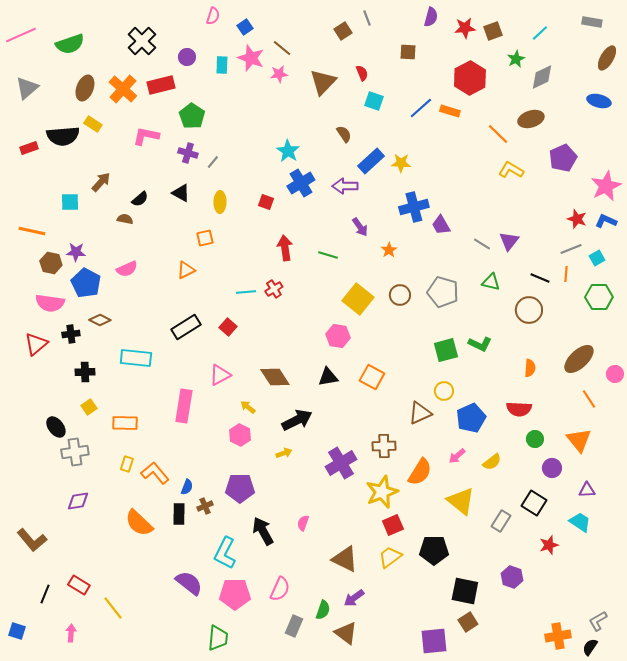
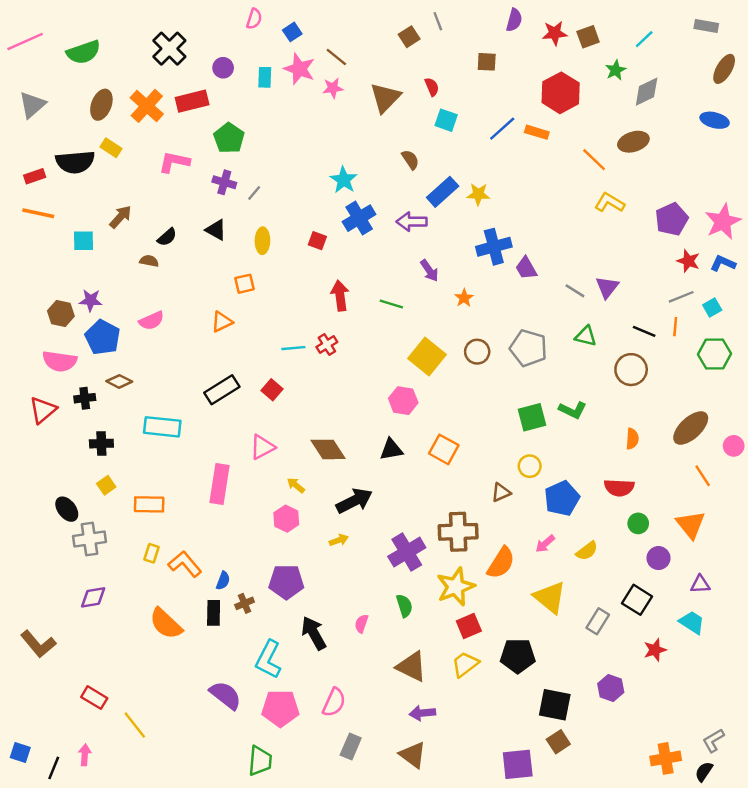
purple pentagon: (563, 158) -> (672, 219), moved
orange line: (32, 231) -> (38, 213), moved
brown triangle: (420, 413) -> (501, 492), size x0.7
brown cross: (384, 446) -> (458, 532), size x1.4
black line: (45, 594) -> (54, 768), moved
purple arrow: (354, 598) -> (422, 713), turned 30
green semicircle: (323, 610) -> (404, 606), moved, turned -36

